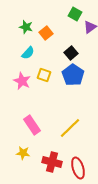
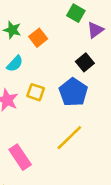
black square: (71, 53) -> (85, 62), moved
yellow line: (70, 128) -> (69, 138), moved

